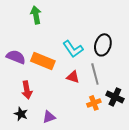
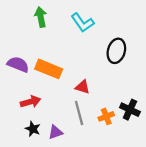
cyan L-shape: (73, 49) -> (82, 23), moved
gray line: (95, 74) -> (79, 113), moved
red arrow: (27, 90) -> (31, 102), turned -96
black star: (21, 114) -> (33, 129), moved

